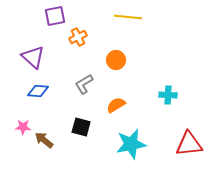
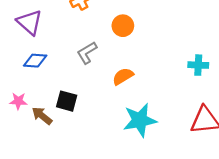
cyan cross: (168, 95) -> (198, 65), moved
black square: (81, 127) -> (67, 101), moved

